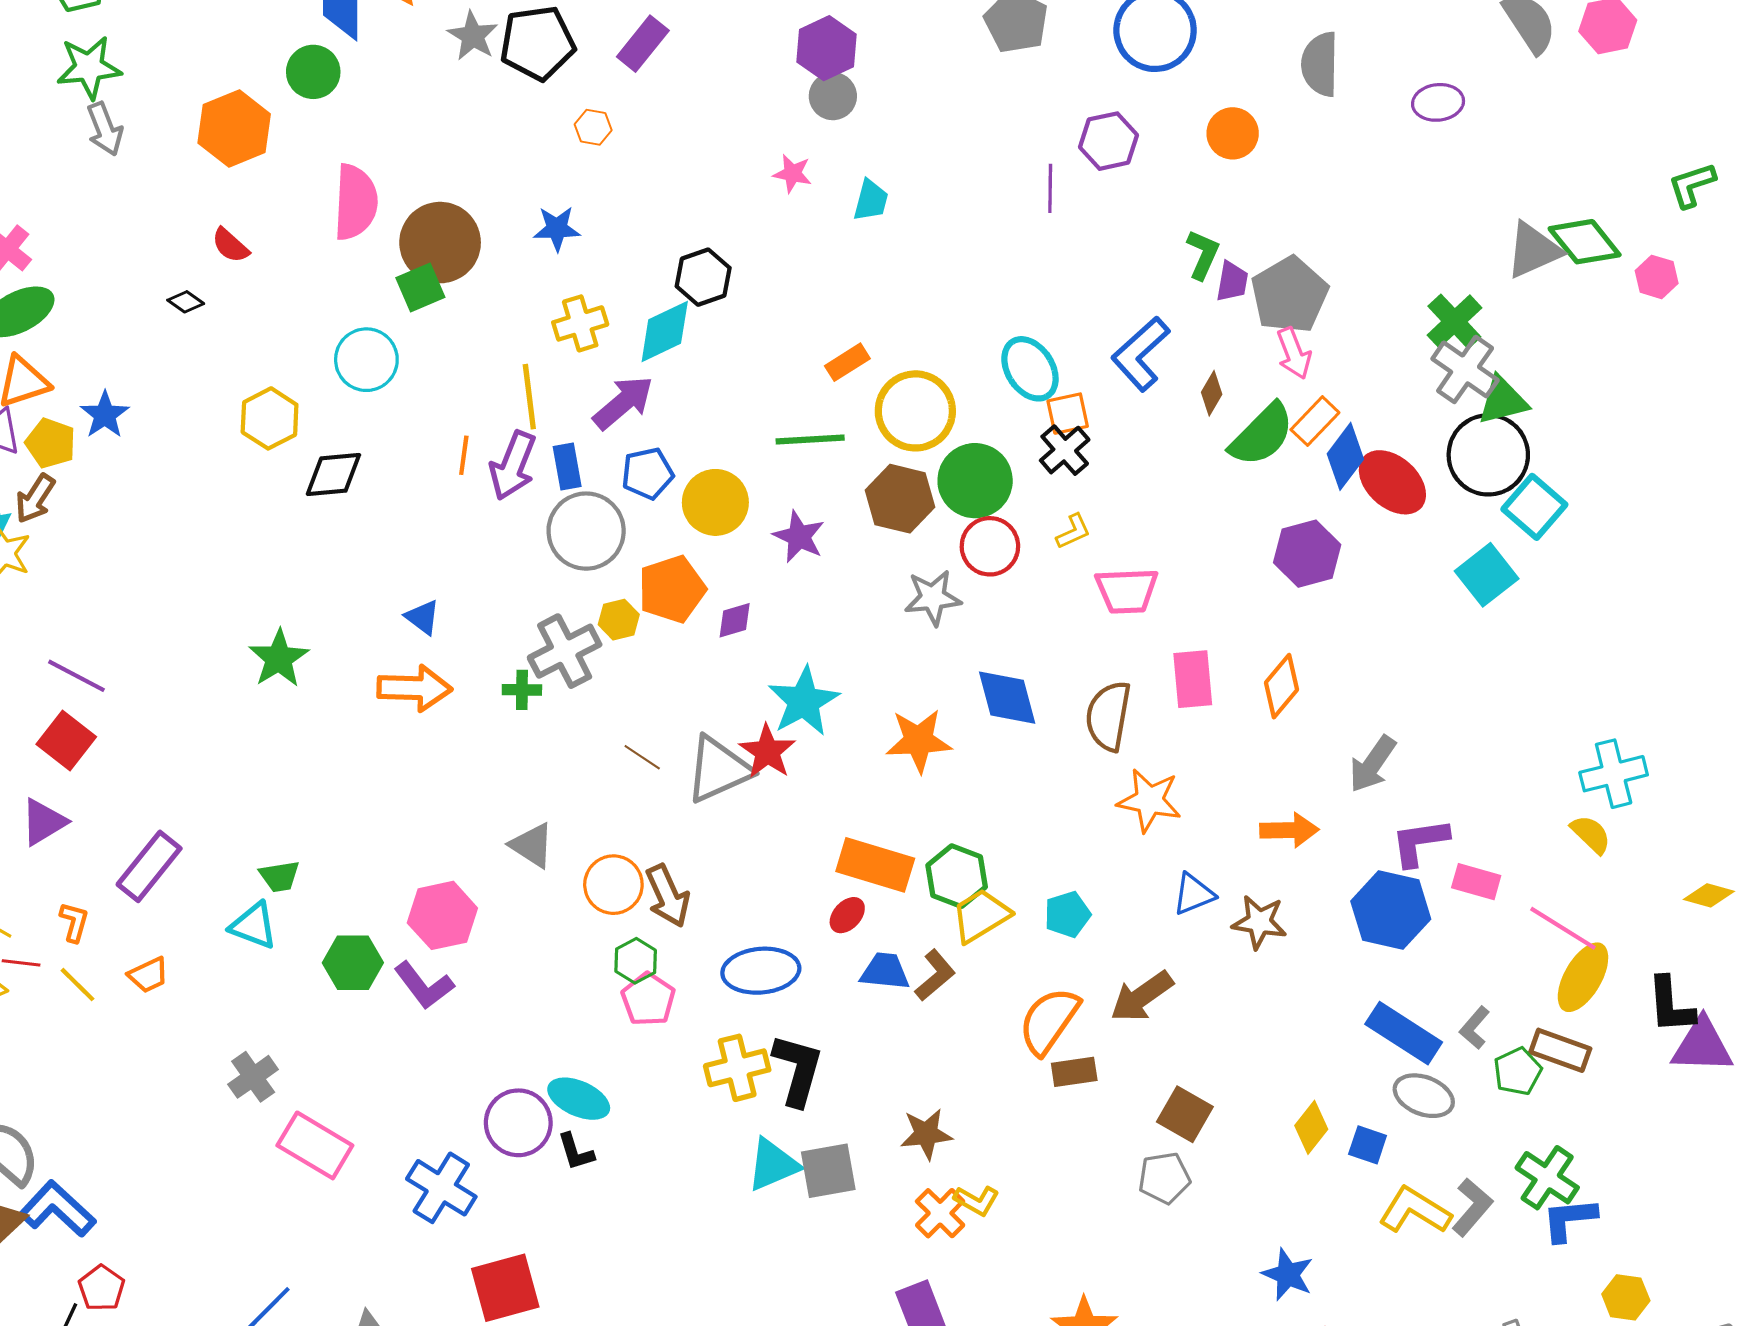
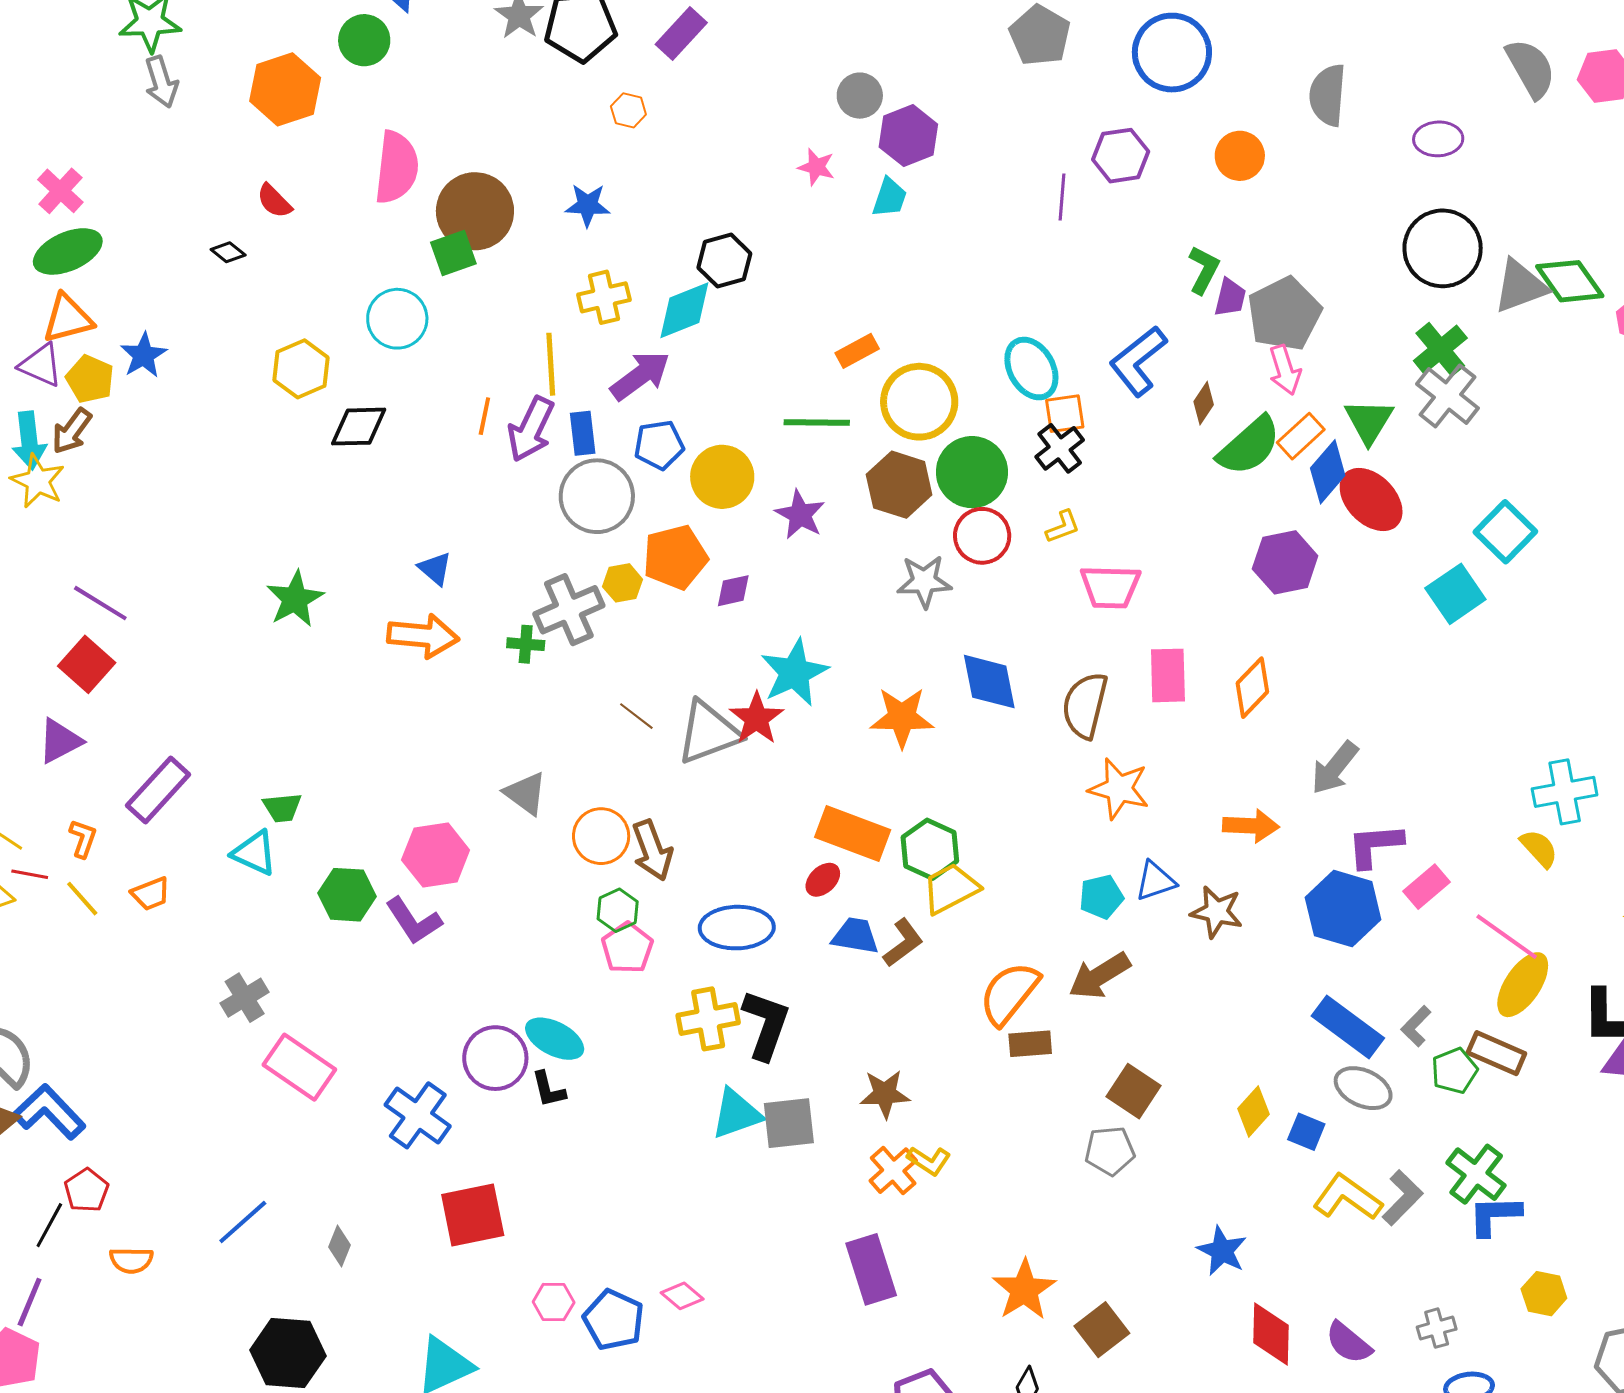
purple hexagon: (826, 48) -> (908, 136), moved
green triangle: (1503, 401) -> (1369, 421), moved, turned -48
black circle: (1488, 455) -> (1443, 248), moved
pink rectangle: (1476, 882) -> (1427, 887), turned -60
cyan pentagon: (1067, 914) -> (1101, 897), moved

